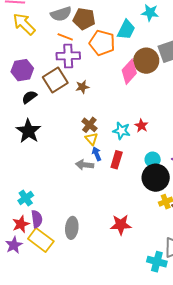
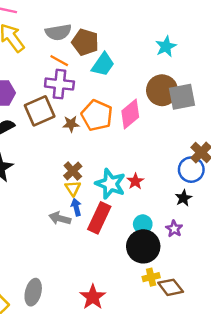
cyan star: (150, 13) -> (166, 46), turned 30
cyan trapezoid: (126, 30) -> (103, 64), moved
orange pentagon: (102, 43) -> (97, 115), moved
brown circle: (146, 61) -> (162, 90), moved
cyan star: (121, 131) -> (110, 184), size x1.4
red rectangle: (117, 160) -> (99, 218), size x1.4
red star: (121, 225) -> (93, 297), turned 30

